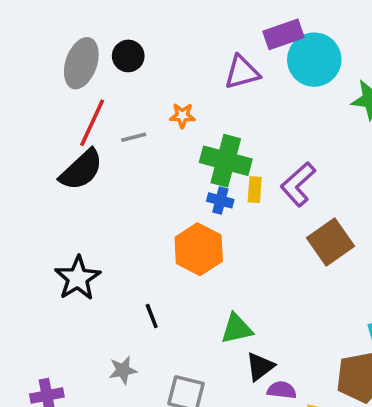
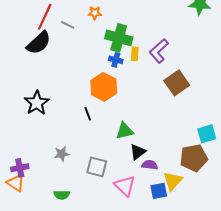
gray line: (134, 137) -> (68, 25), turned 40
black line: (152, 316) -> (88, 114), moved

